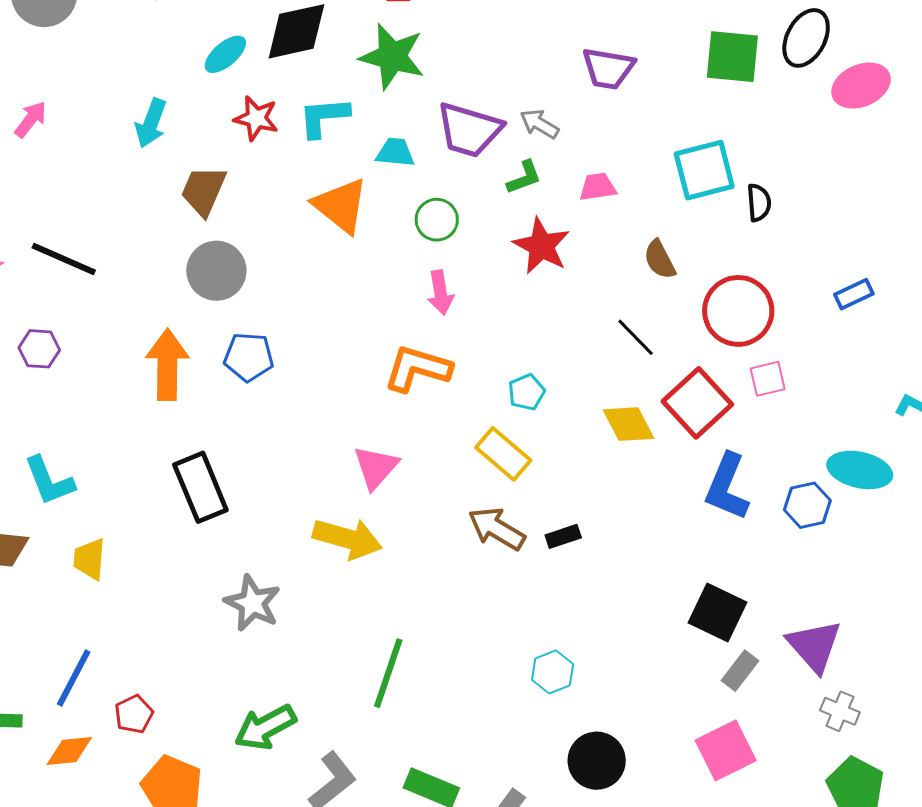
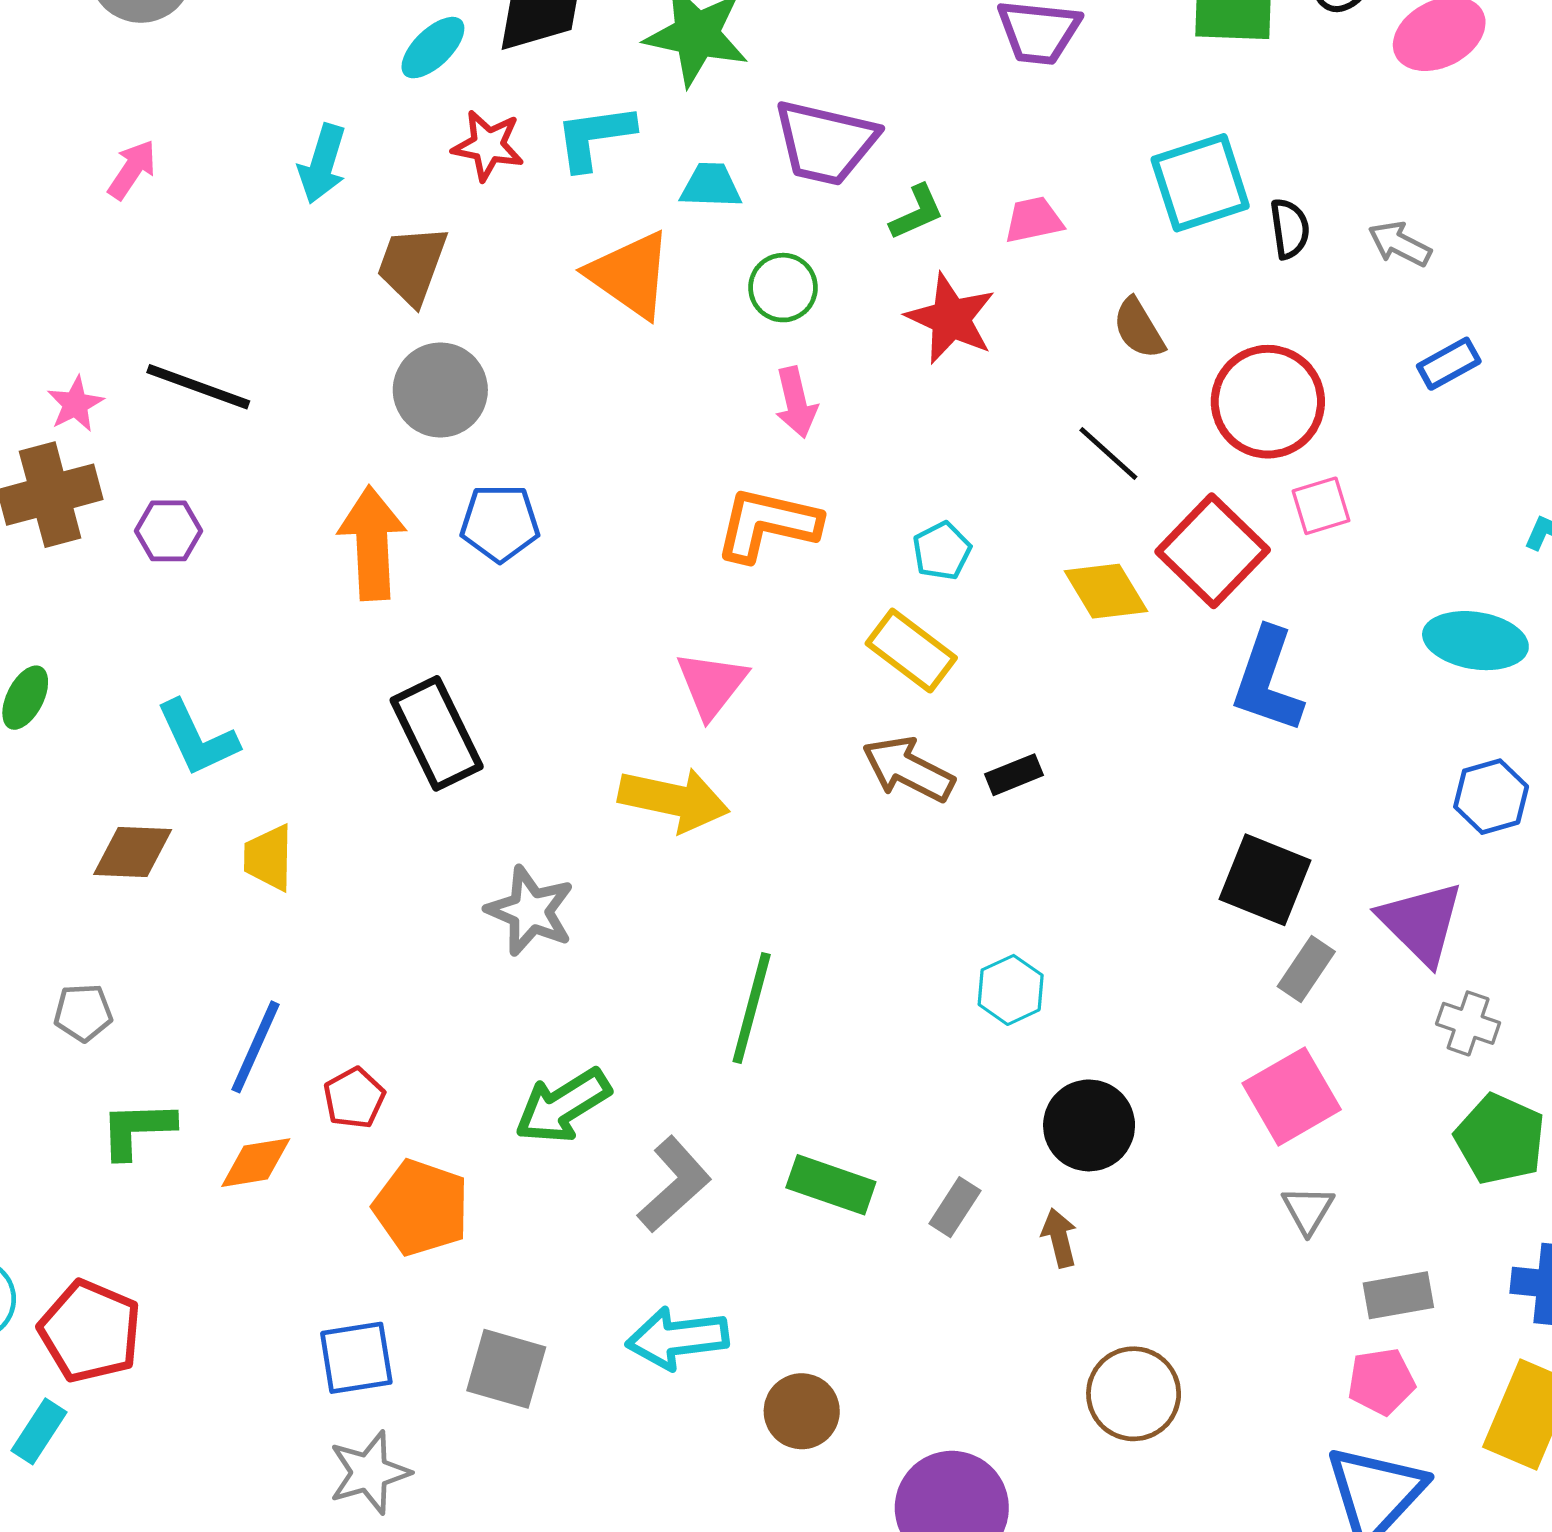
gray arrow: (539, 124) -> (1400, 244), moved
blue hexagon: (807, 505) -> (1491, 797), moved

